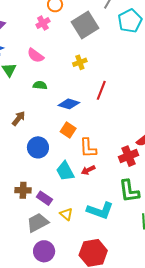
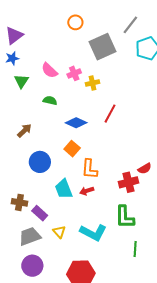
pink cross: (43, 23) -> (74, 73), moved

